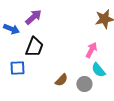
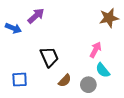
black trapezoid: (34, 47) -> (49, 57), moved, turned -45
blue square: (17, 68) -> (20, 80), moved

